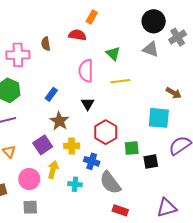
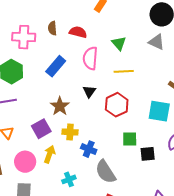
red semicircle: (77, 35) -> (78, 32), moved
blue rectangle: (51, 94) -> (56, 66), moved, size x1.5
red hexagon: (106, 132) -> (117, 105), moved
cyan cross: (75, 184) -> (69, 179), moved, turned -32

